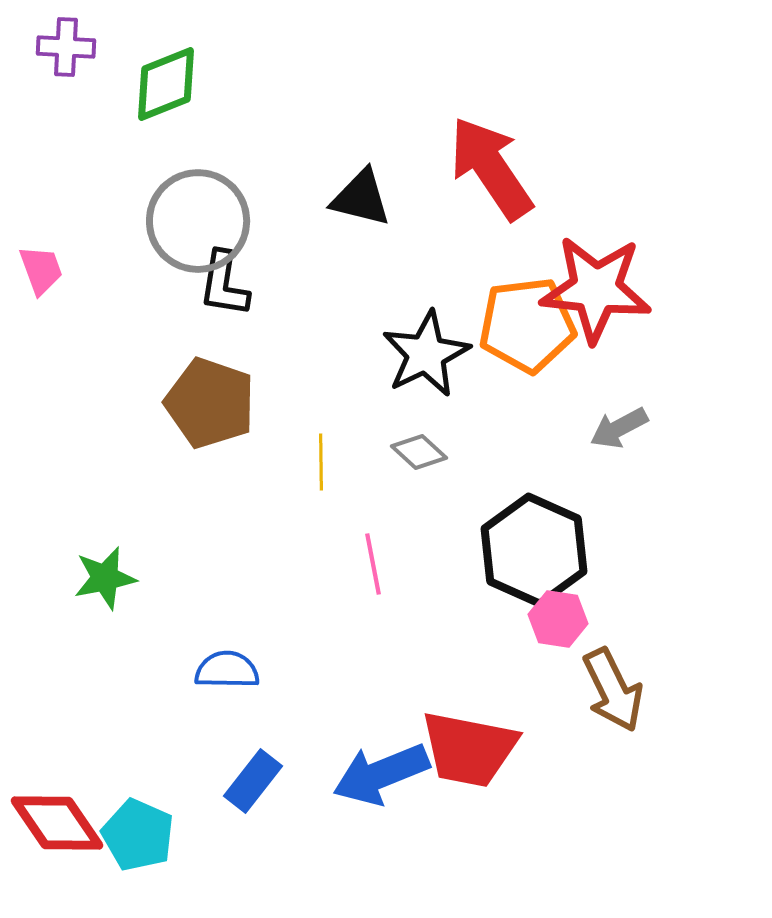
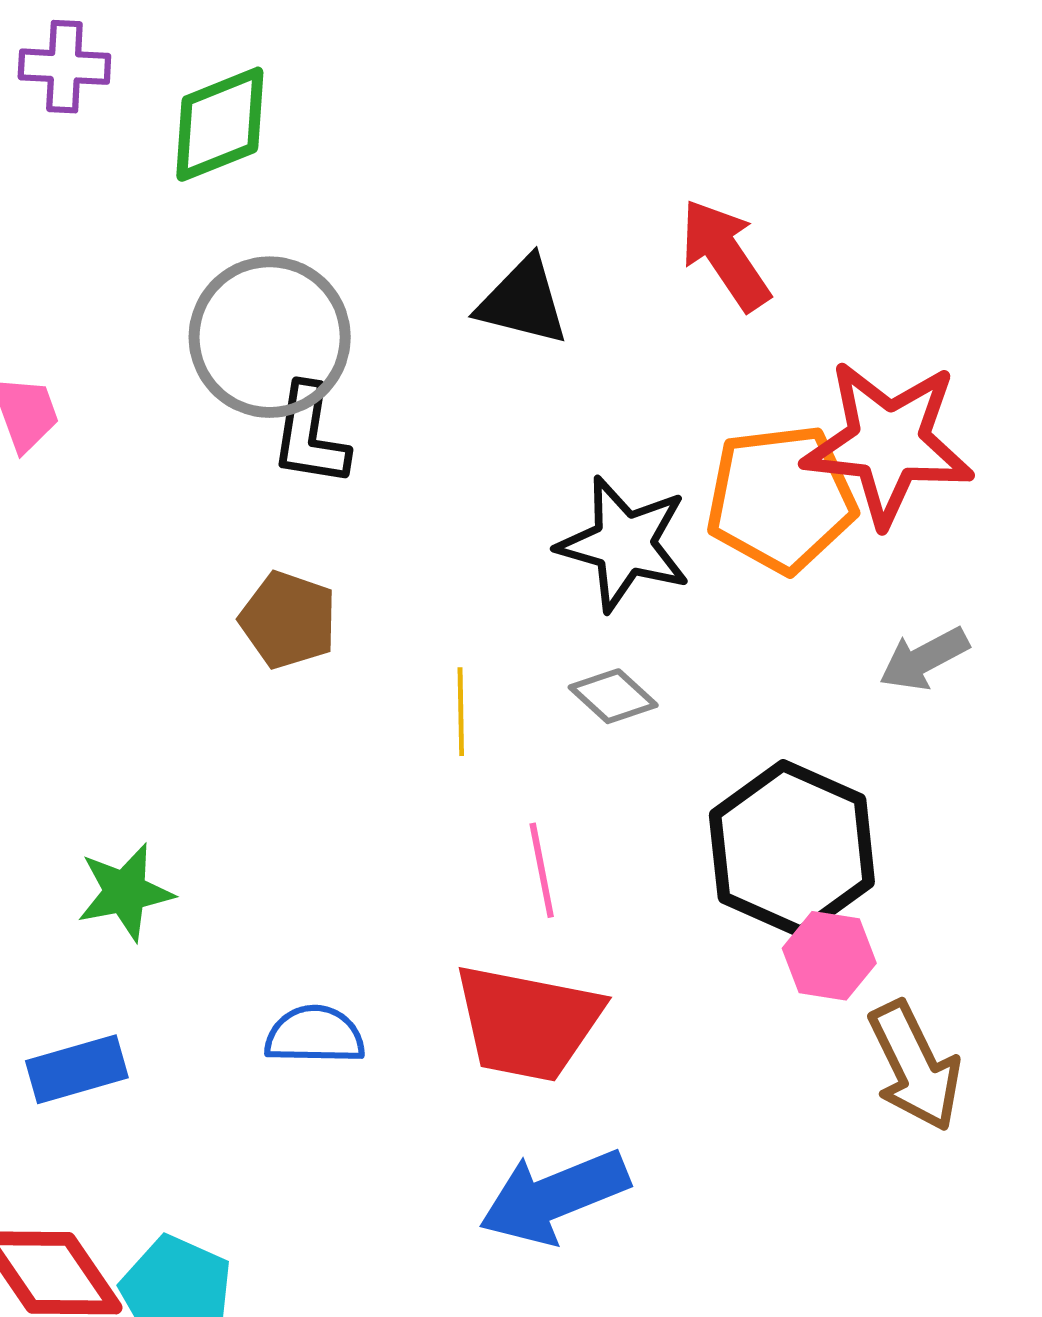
red arrow: (491, 168) -> (725, 255), size x0.7
black star: (426, 354) -> (624, 544), turned -30
brown pentagon: (210, 403) -> (288, 620), size x0.7
red trapezoid: (469, 749) -> (528, 1023), moved
blue rectangle: (253, 781) -> (77, 1069), moved, turned 36

